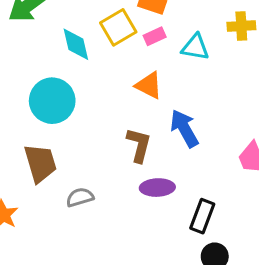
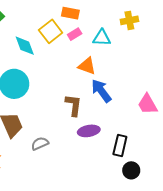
orange triangle: (149, 85) -> (87, 66), moved

